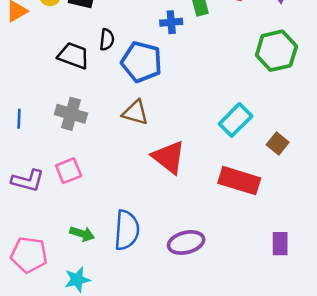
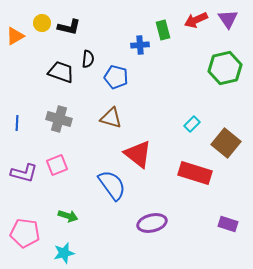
blue pentagon: (142, 62) -> (116, 77), size x0.7
cyan rectangle: (236, 120) -> (192, 124), size x0.6
brown square: (278, 143) -> (226, 143), size x1.6
blue semicircle: (127, 230) -> (112, 185), moved, turned -40
purple rectangle: (280, 244) -> (228, 224), turned -72

